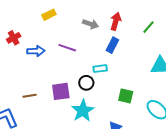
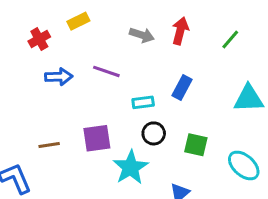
red cross: (14, 38) -> (39, 39), moved
blue rectangle: (112, 45) -> (182, 88), moved
cyan rectangle: (100, 69) -> (143, 102), moved
black circle: (86, 83) -> (154, 133), moved

